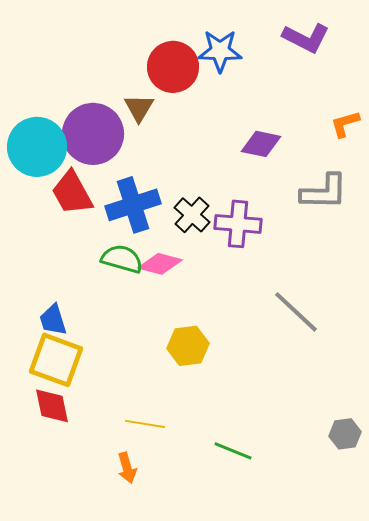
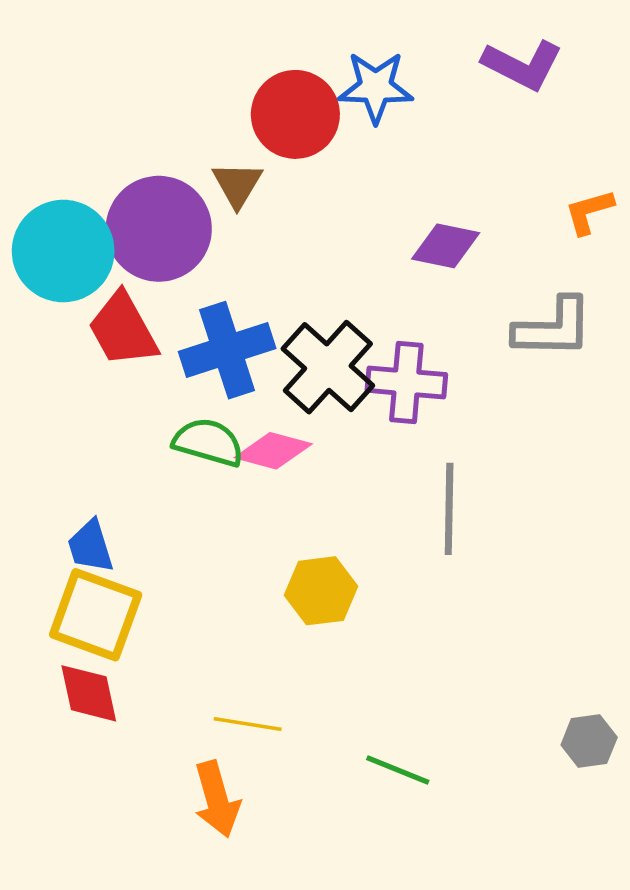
black cross: (192, 215) -> (328, 367), size x1.5
gray line: (296, 312) -> (449, 509), moved, turned 48
orange arrow: (127, 468) -> (217, 799), size x1.4

